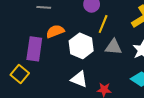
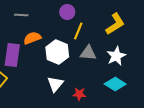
white triangle: (79, 79) -> (55, 84), turned 48

